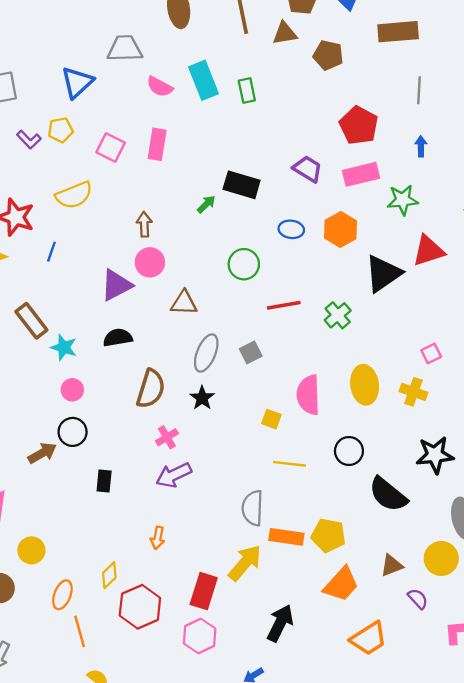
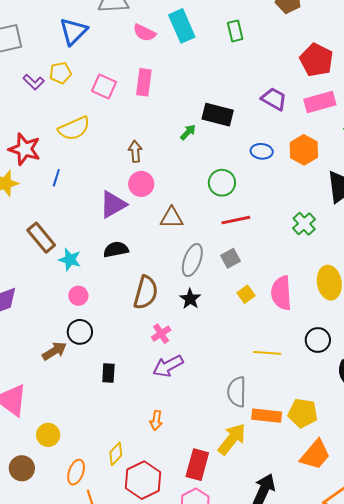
green rectangle: (247, 90) -> (235, 31), moved
red line: (284, 305) -> (236, 220), moved
yellow square: (271, 419) -> (246, 294), moved, turned 36

